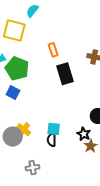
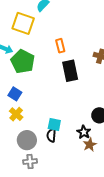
blue square: (13, 93) -> (15, 94), moved
yellow cross: (24, 130) -> (16, 114), moved
gray circle: (13, 137) -> (27, 140), moved

